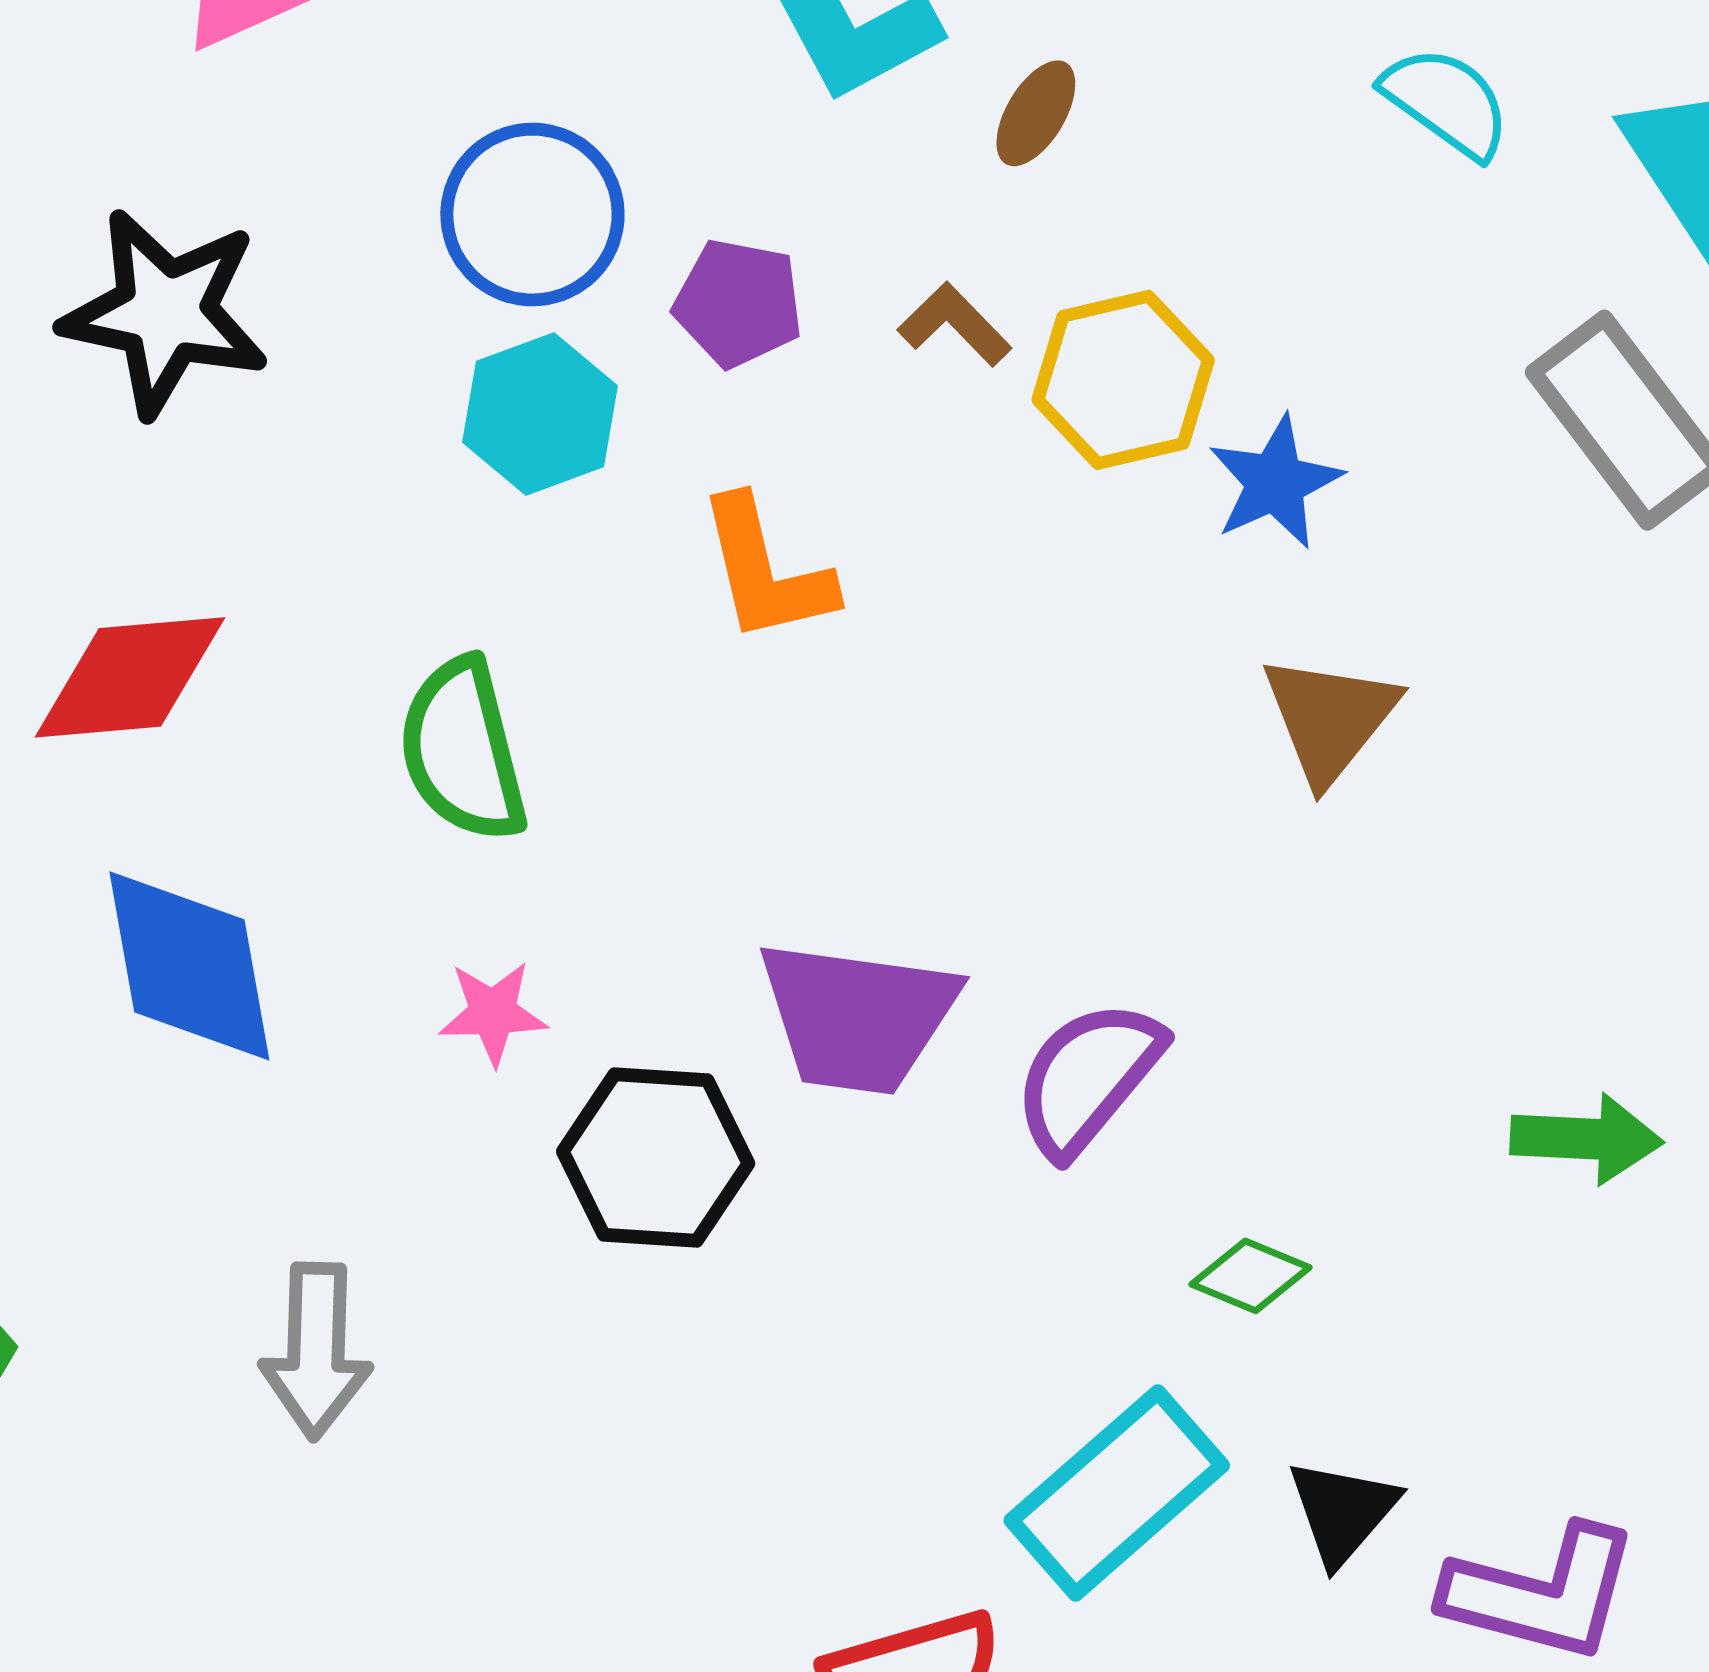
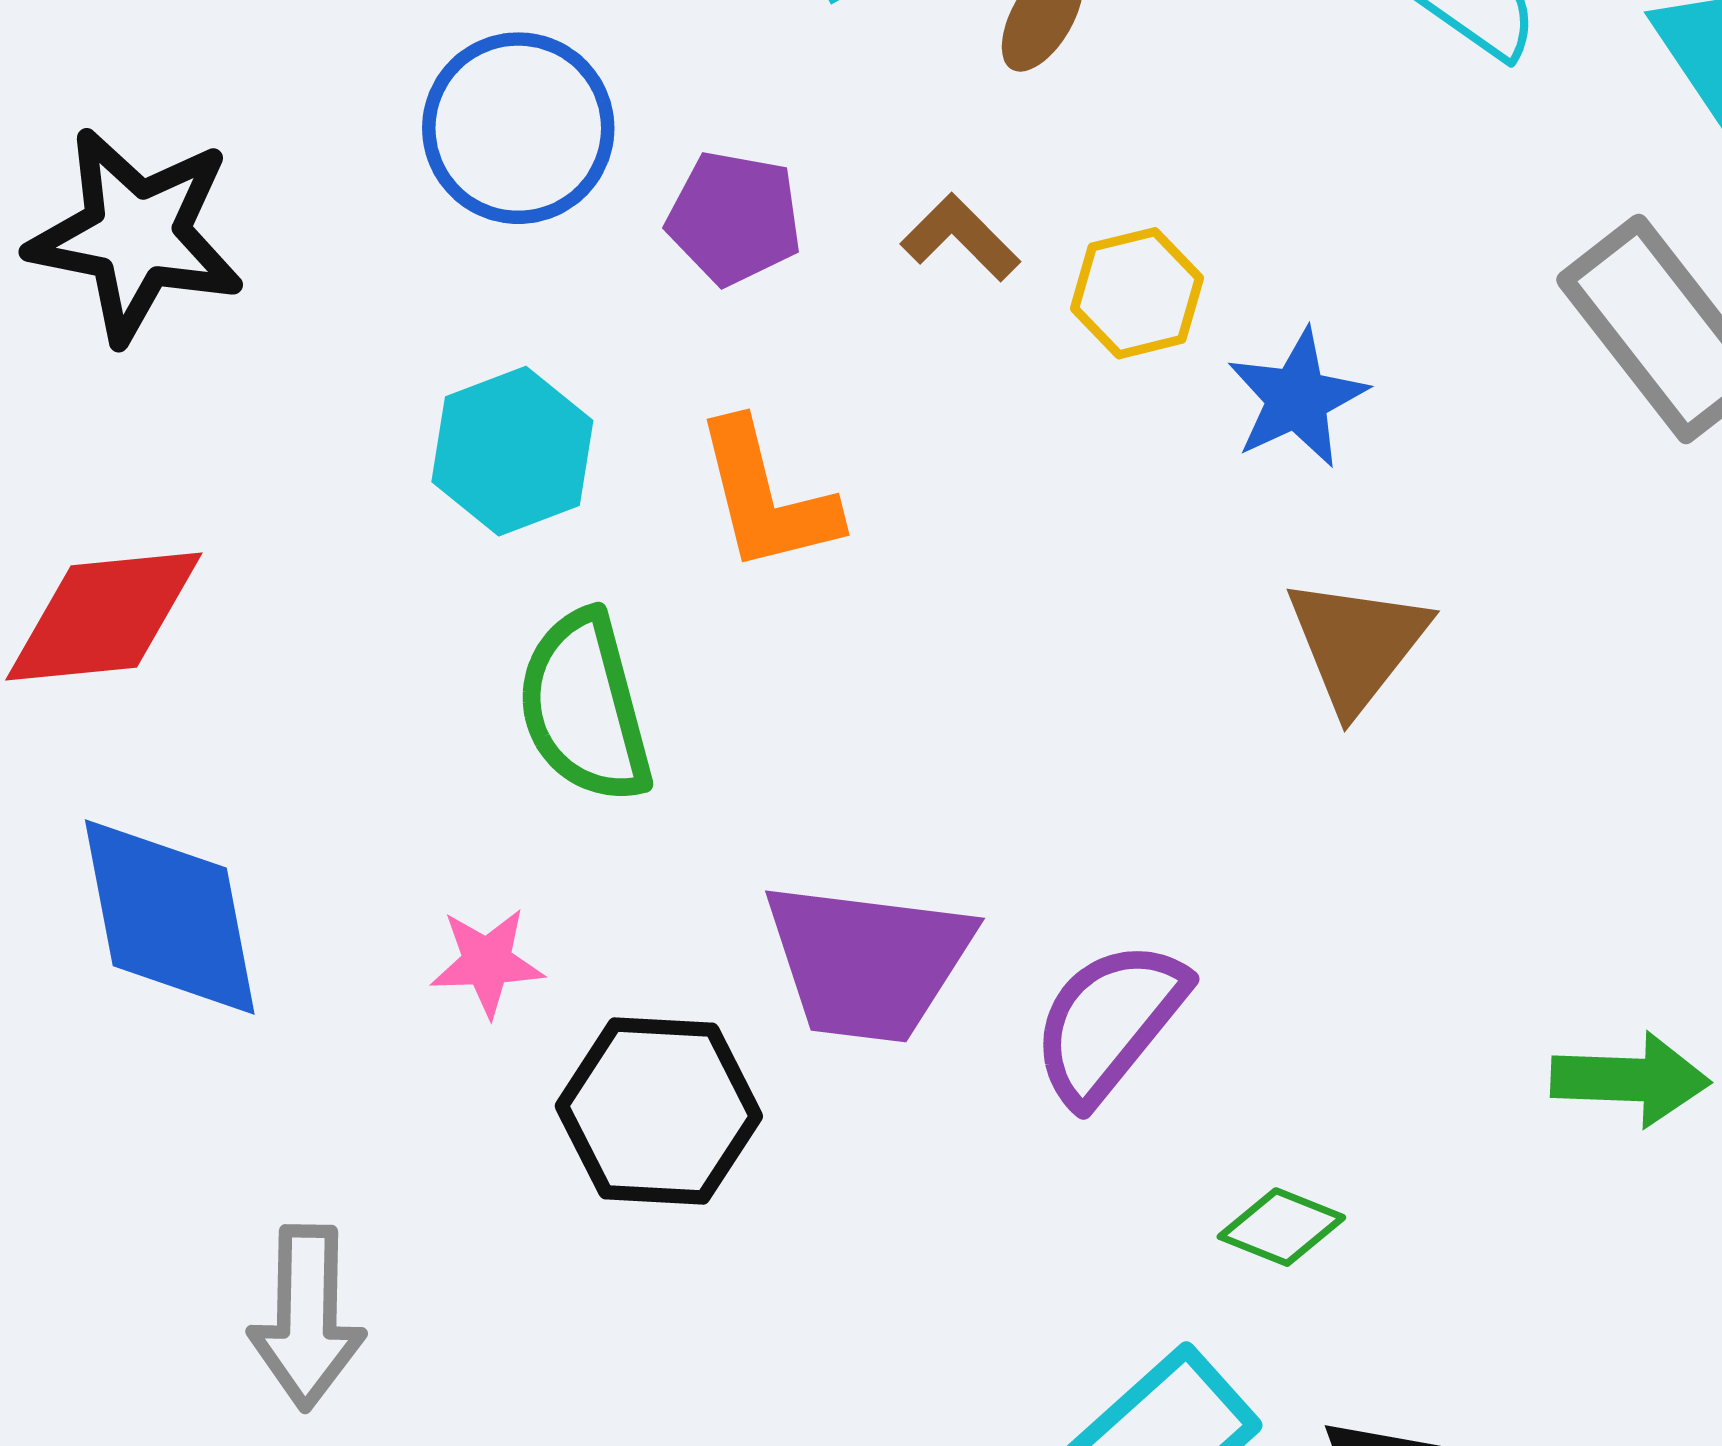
yellow hexagon: (1123, 380) -> (1137, 293), size x0.7
cyan hexagon: (540, 414) -> (512, 451), moved
green semicircle: (463, 750) -> (585, 707), moved

